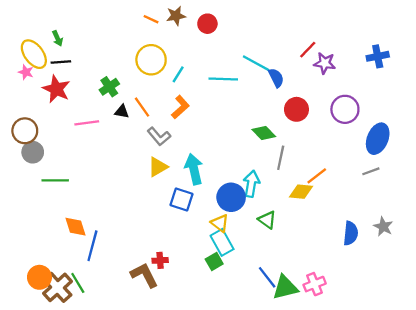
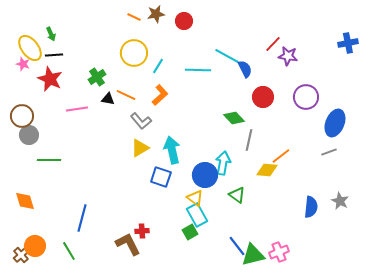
blue cross: (378, 56) -> (348, 43), moved
orange line: (142, 107) -> (126, 95), turned -30
orange diamond: (76, 227) -> (25, 201), moved
brown cross: (57, 287) -> (21, 255), moved, size x0.6

